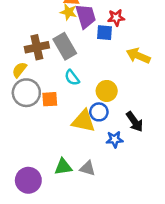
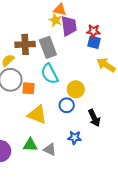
blue square: (104, 33) -> (94, 42), moved
cyan semicircle: (72, 78) -> (50, 74), size x1.5
yellow triangle: (83, 121) -> (37, 115), moved
blue star: (115, 139) -> (75, 138), moved

